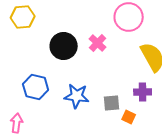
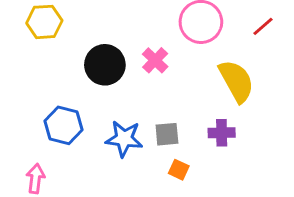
gray square: (112, 103) -> (167, 134), moved
orange square: (129, 117) -> (179, 170), moved

